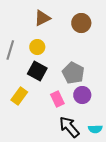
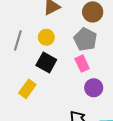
gray pentagon: (73, 73) -> (85, 39), moved
pink rectangle: (57, 99) -> (82, 64), moved

